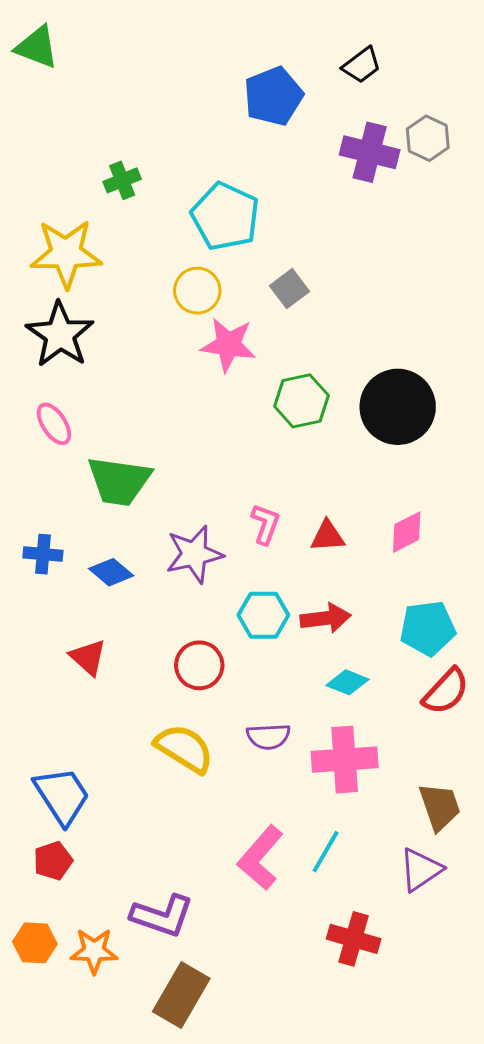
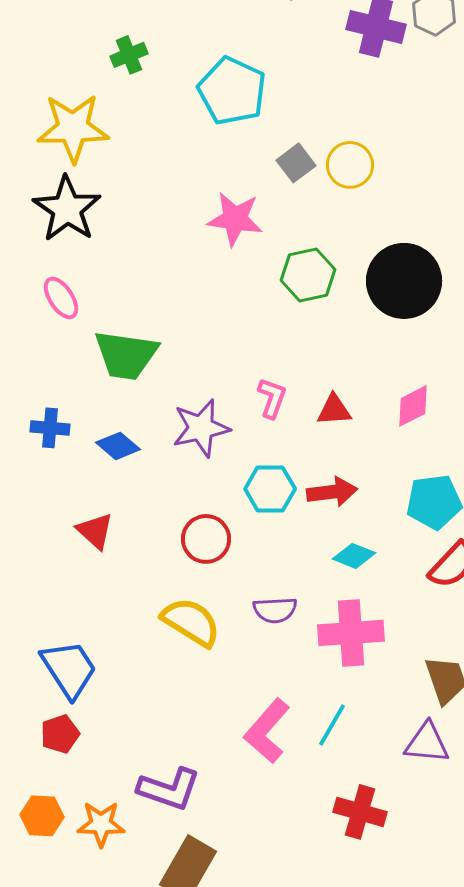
yellow circle: (197, 291) -> (350, 165), moved
purple triangle: (421, 870) -> (427, 743), turned 39

